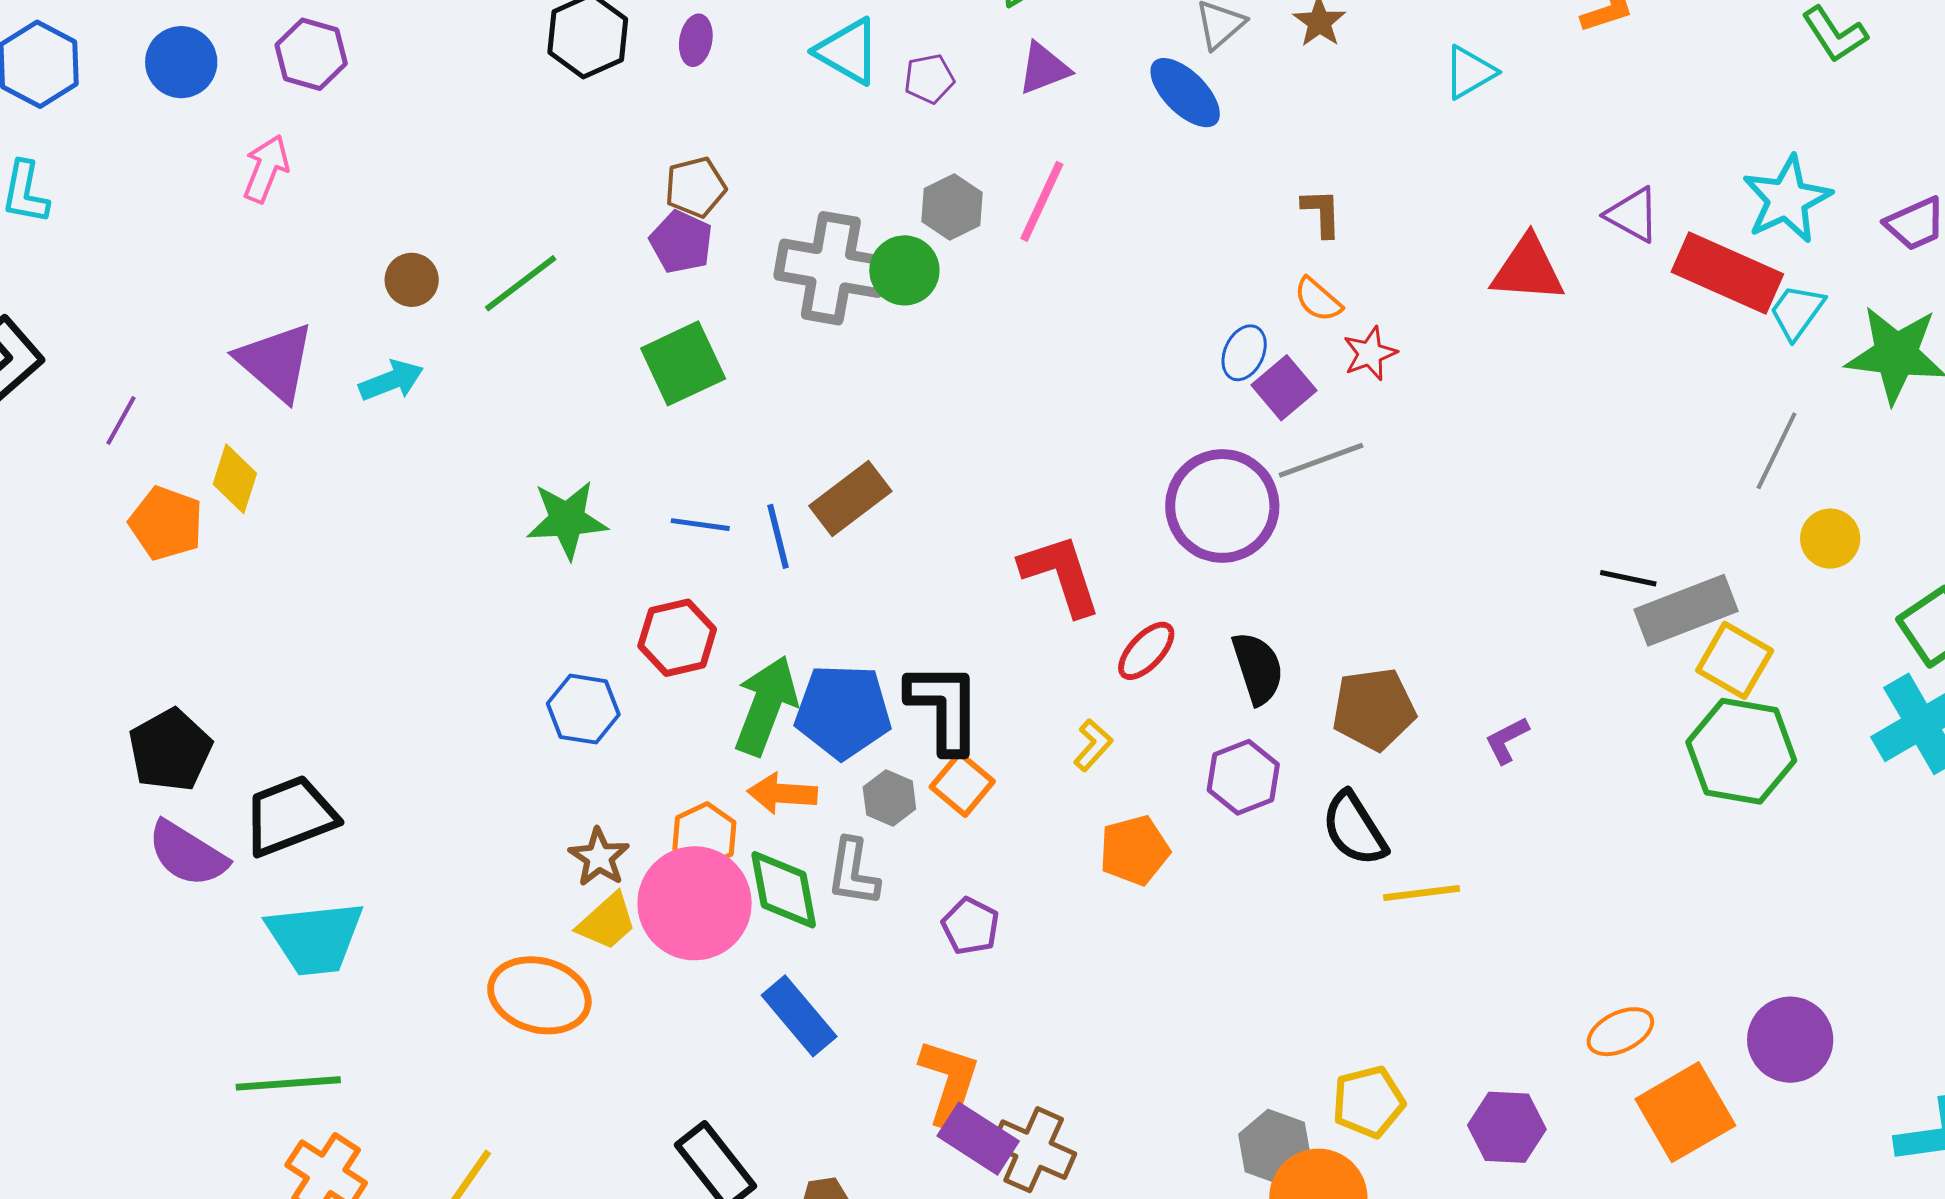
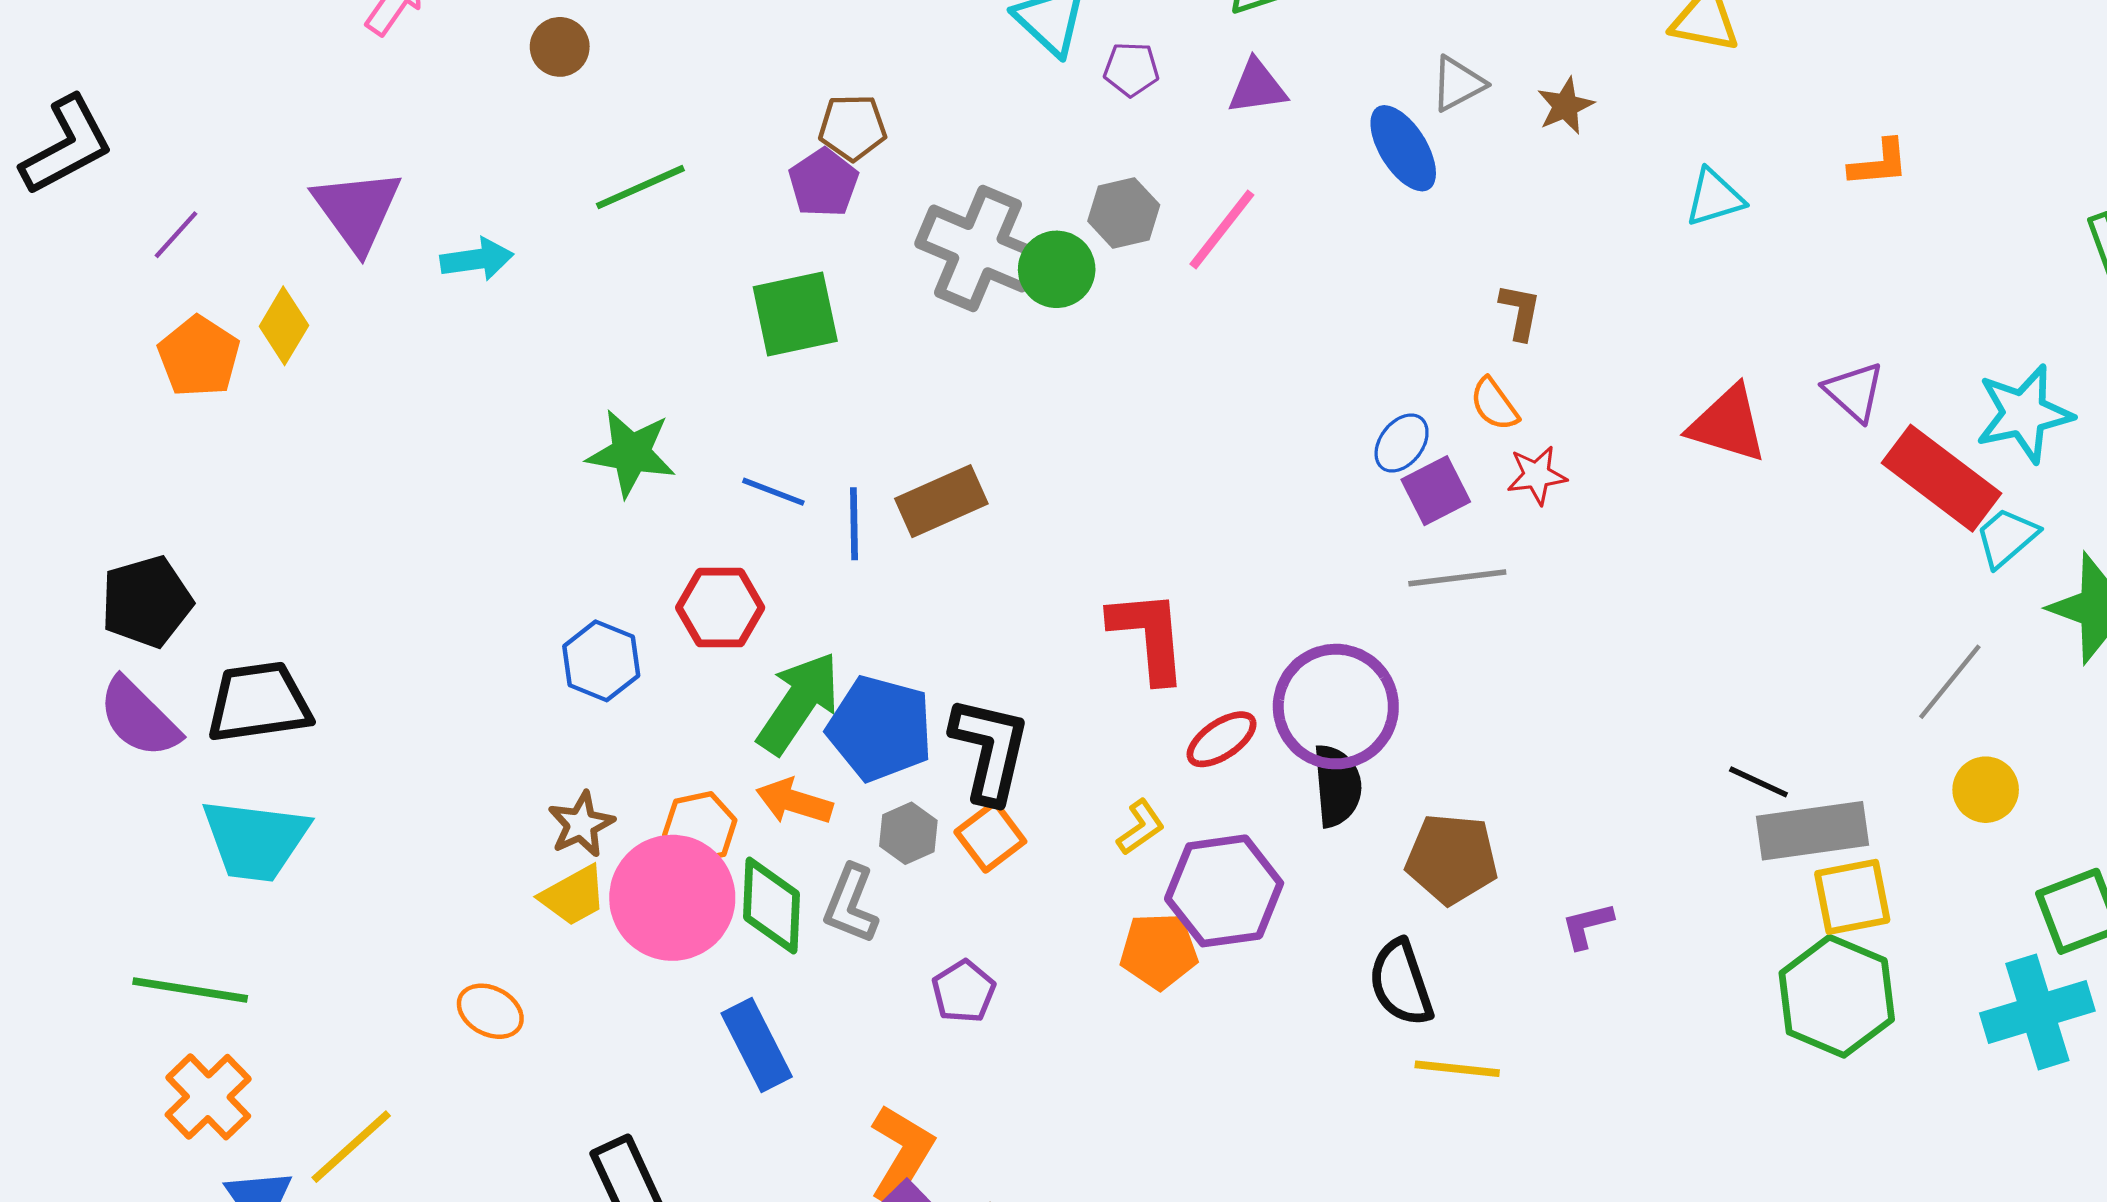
brown circle: (412, 280) -> (560, 47), moved
purple circle: (1222, 506) -> (1336, 707), moved
yellow square: (1735, 660) -> (1852, 897), turned 36
purple hexagon: (1243, 777) -> (1224, 891), moved, size x1.4
orange ellipse: (539, 995) -> (490, 1011), moved, size x0.6

